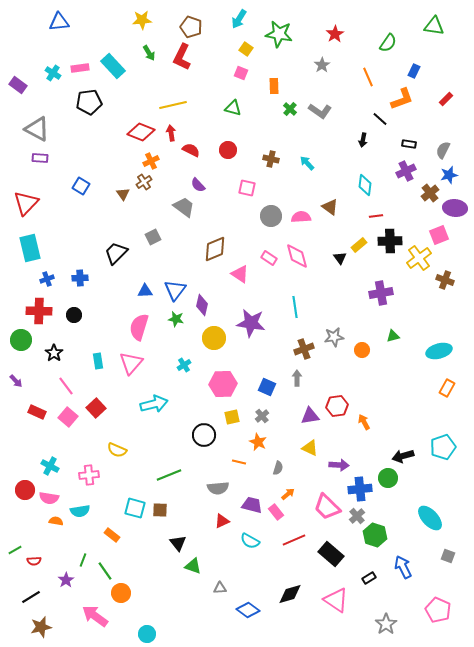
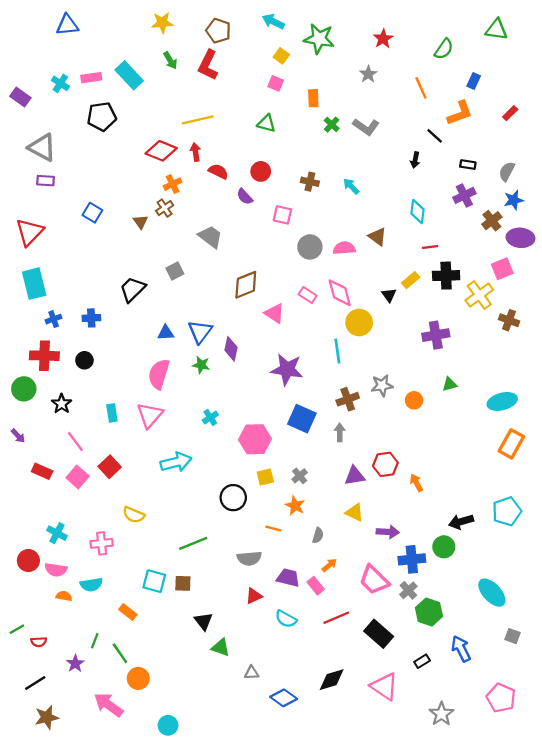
cyan arrow: (239, 19) -> (273, 22), turned 84
purple semicircle: (198, 185) -> (245, 197), moved
yellow circle: (214, 338) -> (359, 323), moved
blue square: (267, 387) -> (302, 419), moved, size x1.4
orange rectangle: (447, 388) -> (511, 444), size x1.4

